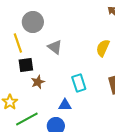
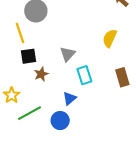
gray triangle: (55, 47) -> (67, 54), moved, turned 35
blue triangle: (65, 105) -> (70, 98), turned -40

